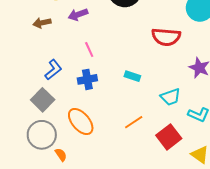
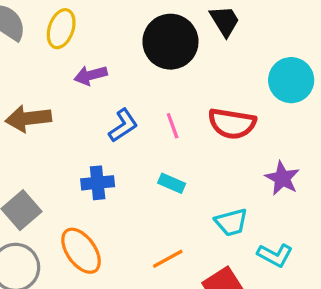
brown arrow: (42, 23) -> (28, 118), moved, size x1.5
pink line: (89, 49) -> (173, 126), moved
blue L-shape: (53, 70) -> (123, 125), moved

